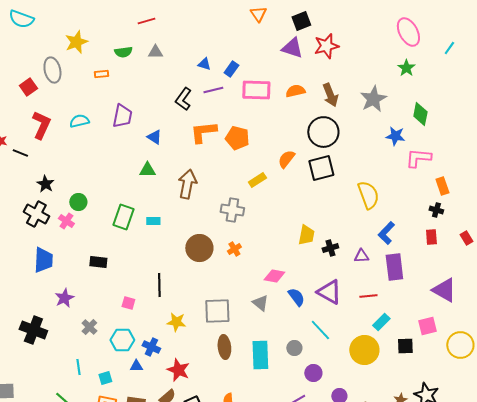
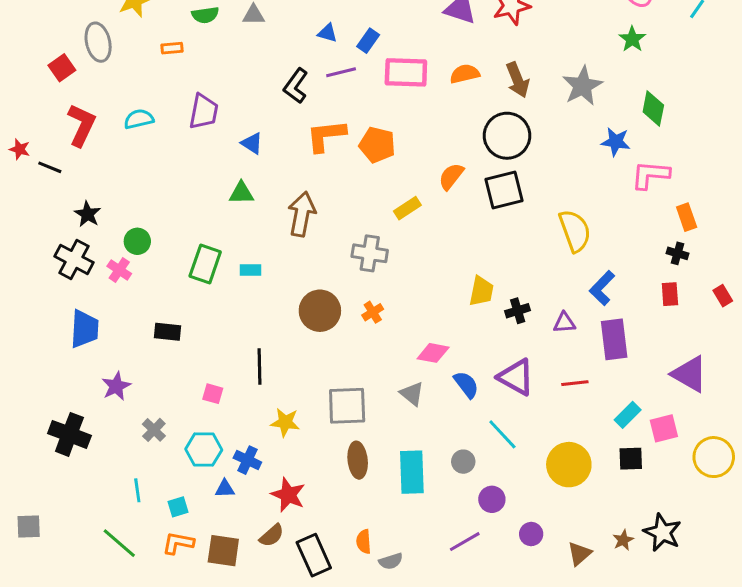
cyan rectangle: (381, 322) -> (628, 415), moved

